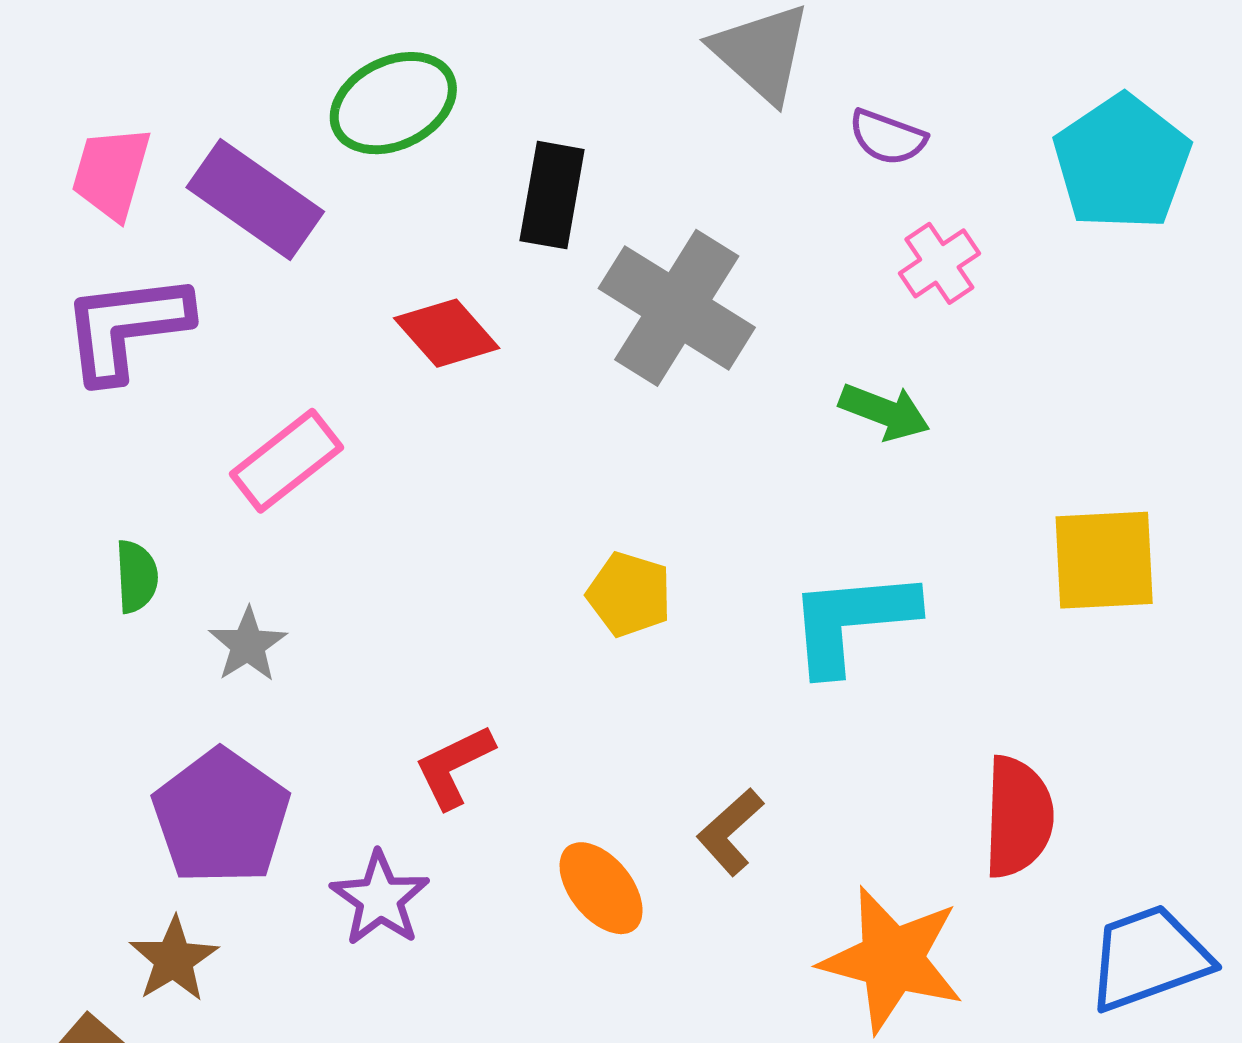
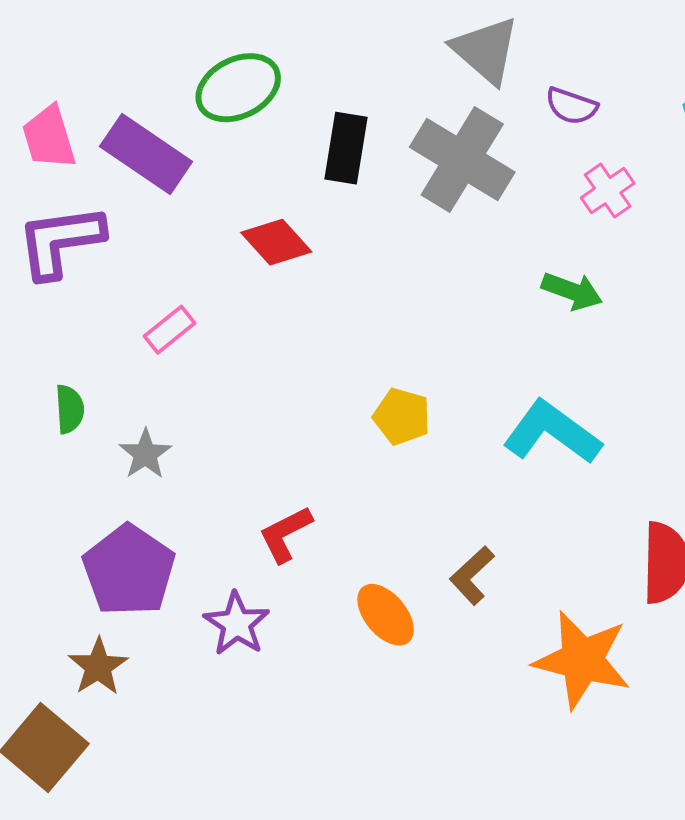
pink trapezoid: (111, 173) -> (49, 137), turned -32
gray cross: (677, 308) -> (462, 160), moved
pink rectangle: (286, 461) -> (170, 330), size x0.7
cyan L-shape: (852, 621) -> (552, 432), turned 42

